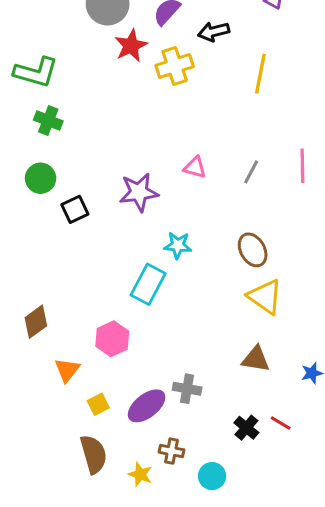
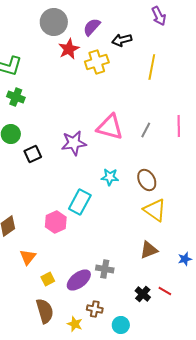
pink triangle: (195, 167) -> (110, 127), size x1.8
cyan star: (178, 245) -> (110, 177), moved
pink hexagon: (112, 339) -> (56, 222), moved
brown triangle: (256, 359) -> (149, 250), turned -30

